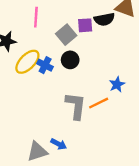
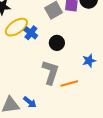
black circle: (70, 60) -> (57, 43), moved
orange line: (99, 103) -> (69, 84), moved

